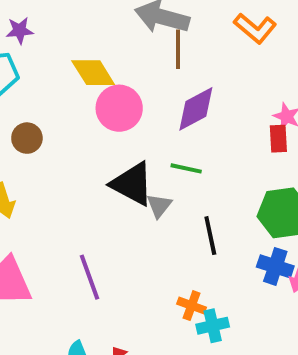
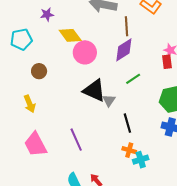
purple star: (20, 31) -> (47, 14), moved
brown line: (178, 49) -> (127, 26), moved
green line: (186, 168) -> (133, 79), moved, turned -42
black line: (210, 236) -> (127, 123), moved

